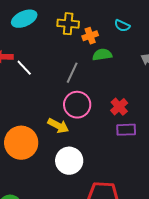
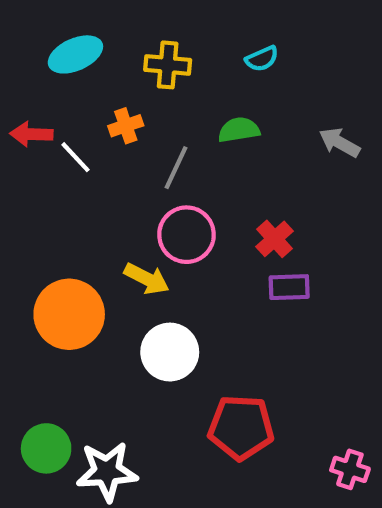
cyan semicircle: (122, 26) -> (262, 59), moved, turned -49
orange cross: (90, 36) -> (126, 126), moved

